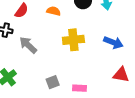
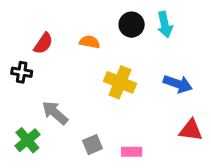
yellow cross: (73, 40) -> (120, 82), turned 30
gray arrow: (28, 45) -> (55, 113), moved

